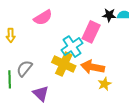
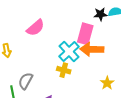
yellow cross: (64, 64) -> (64, 70), size x0.6
orange arrow: (93, 67) -> (92, 49), moved

